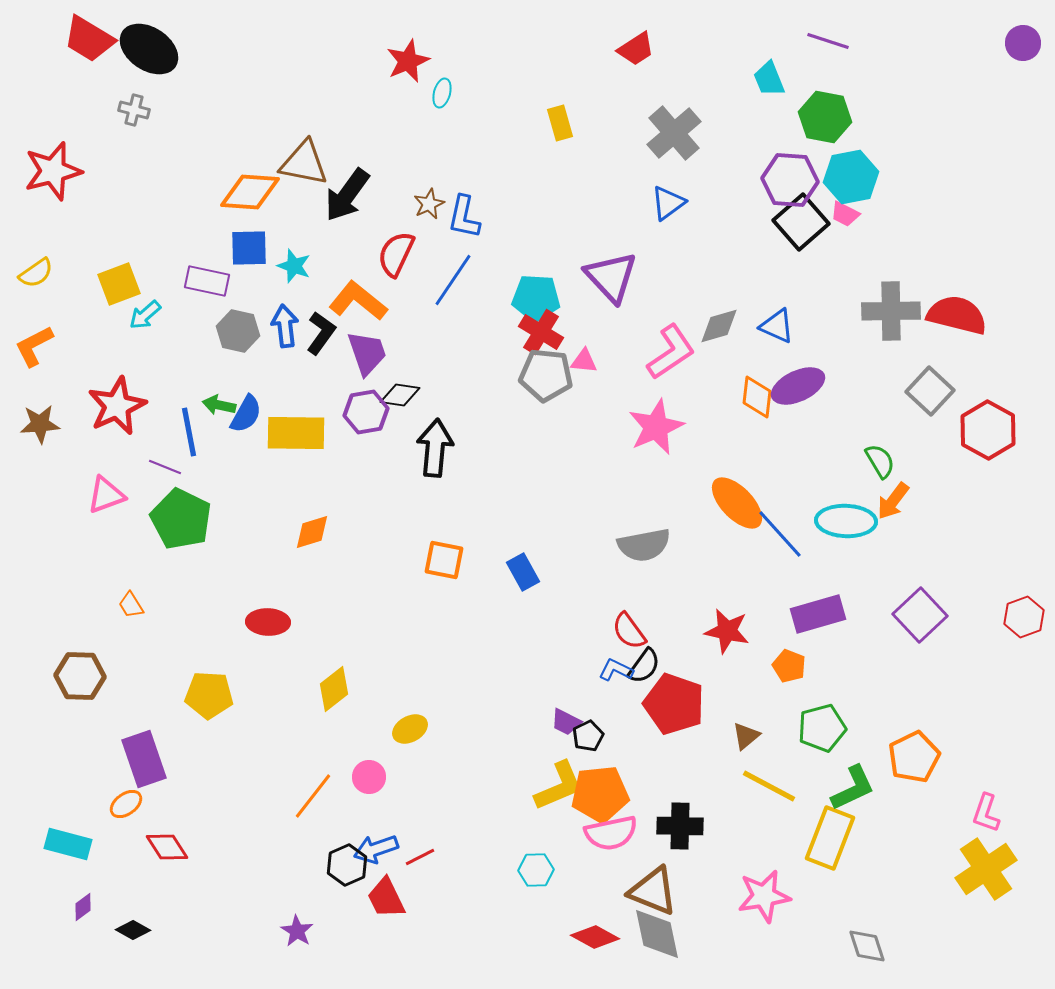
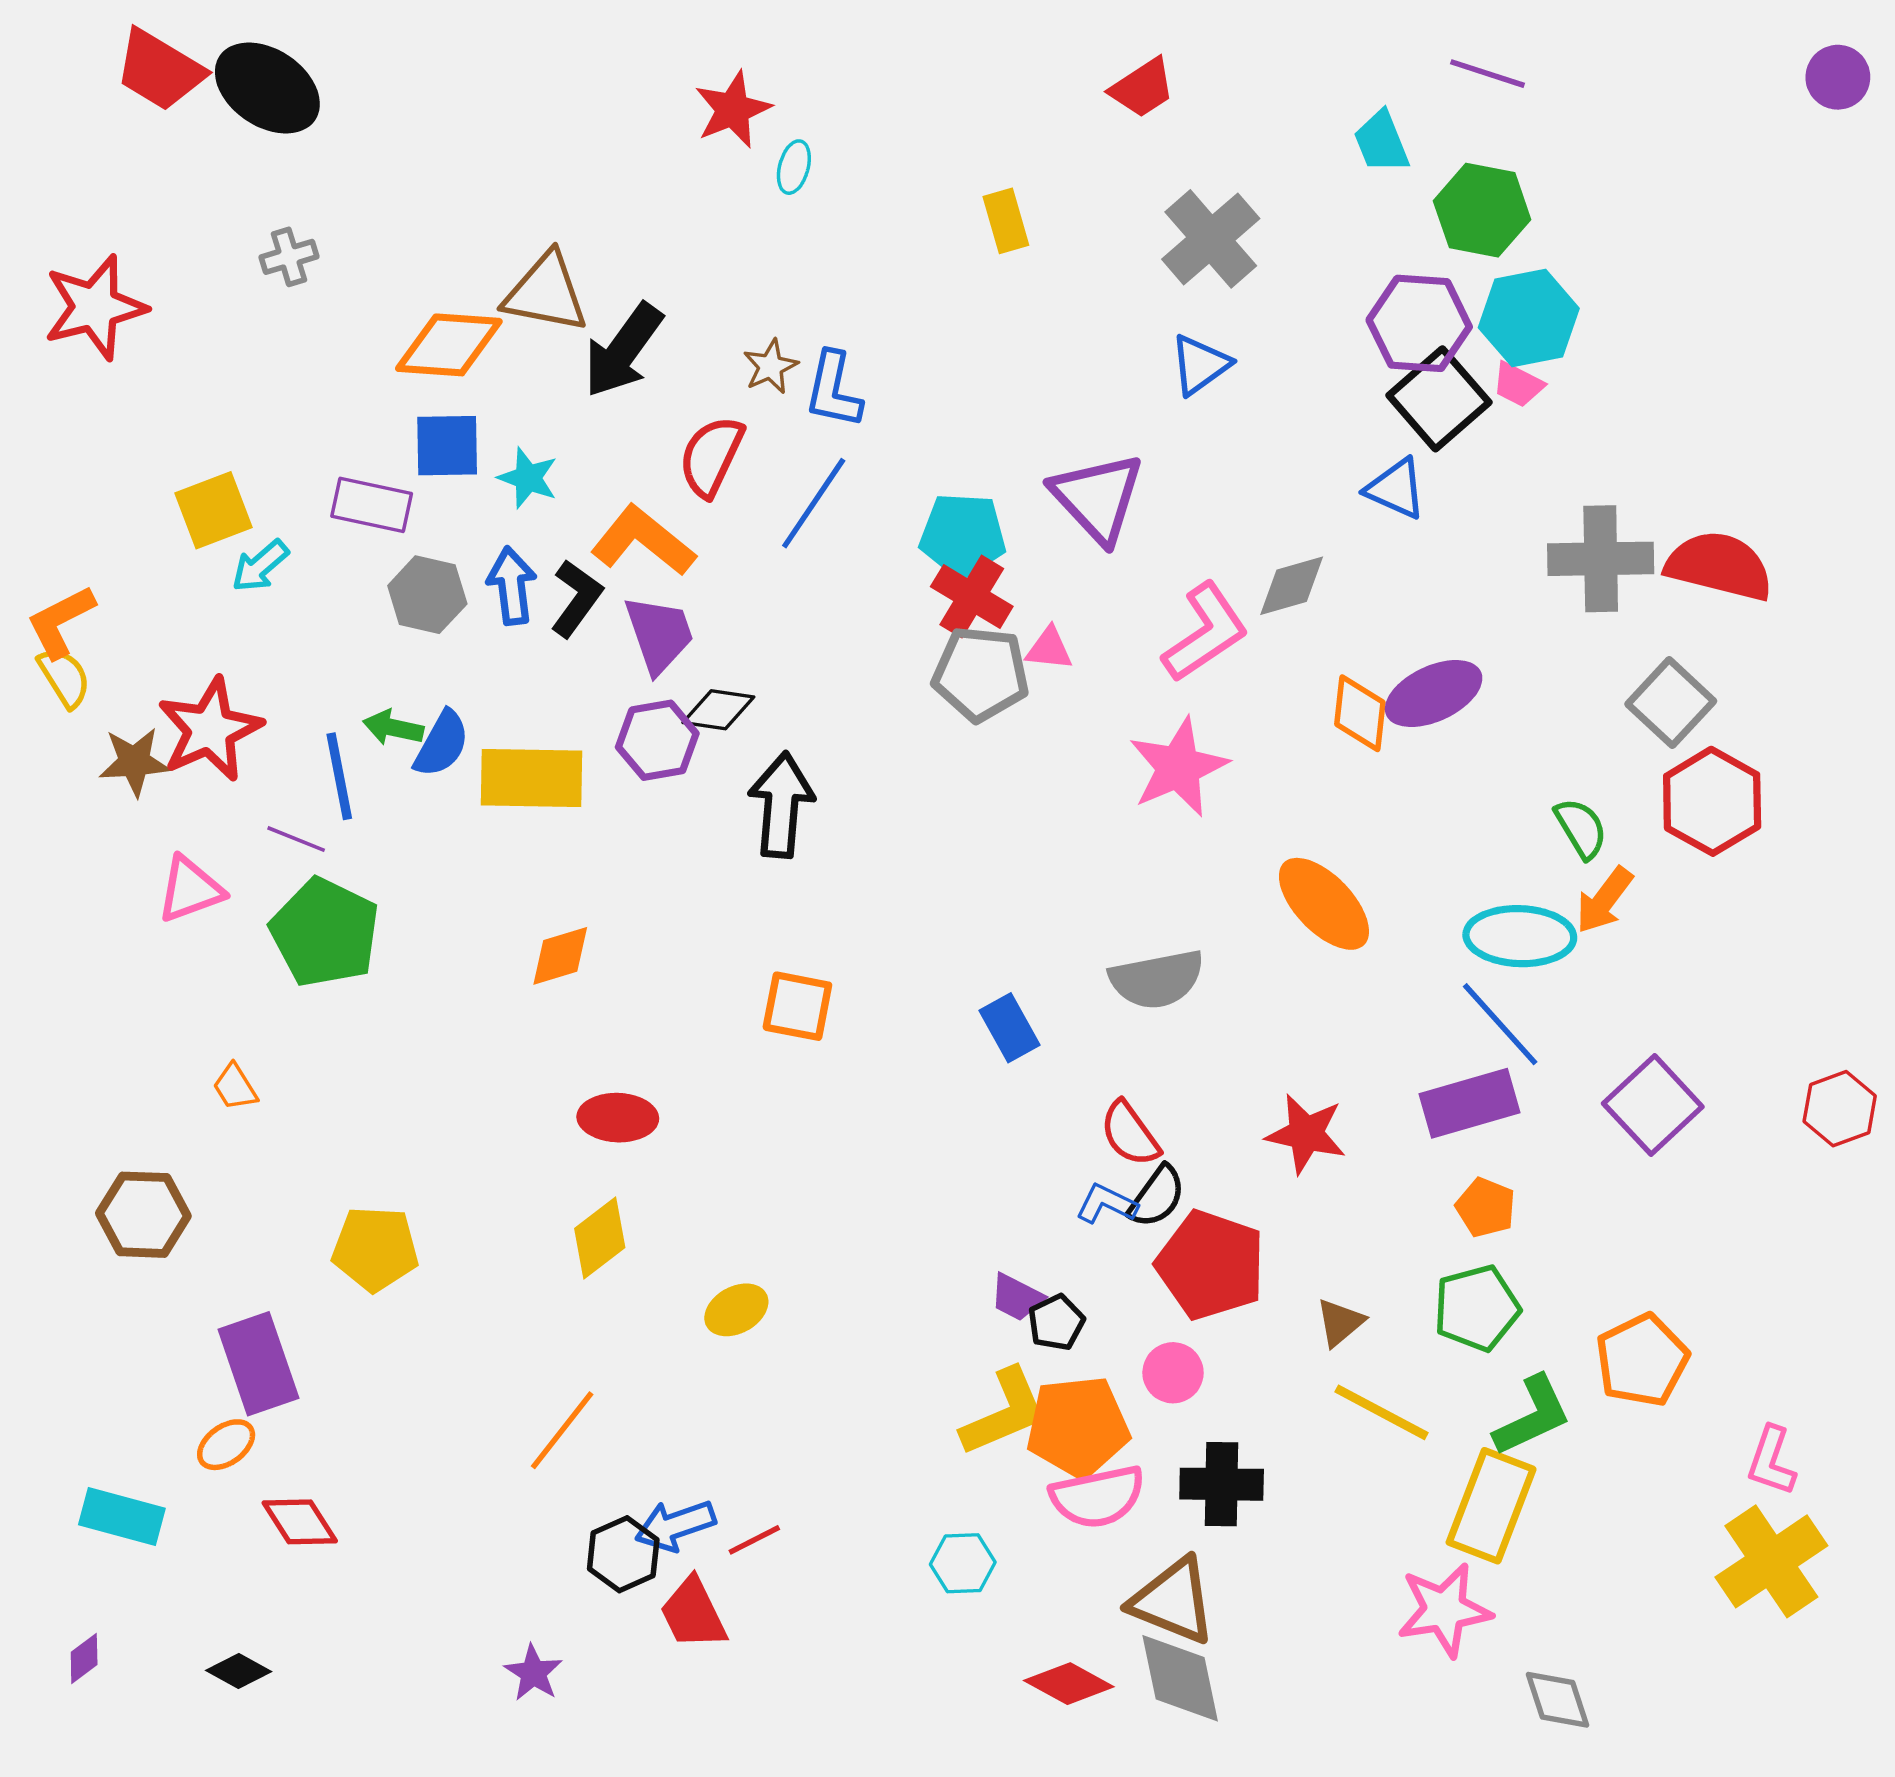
gray cross: (134, 110) -> (289, 257), moved, turned -32
yellow semicircle: (36, 273) -> (64, 677), moved, turned -87
blue triangle: (777, 326) -> (1396, 489), moved
brown star: (40, 424) -> (134, 762), moved
red hexagon: (988, 430) -> (1712, 801), moved
blue line: (780, 534) -> (1500, 1024), moved
blue rectangle: (523, 572) -> (1009, 1028), moved
red ellipse: (268, 622) -> (618, 1118), moved
orange pentagon: (789, 666) -> (1486, 1207), moved
pink circle: (369, 777) -> (1173, 1373), moved
pink star: (764, 896) -> (1444, 1610), moved
purple diamond: (83, 907) -> (84, 1658), moved

